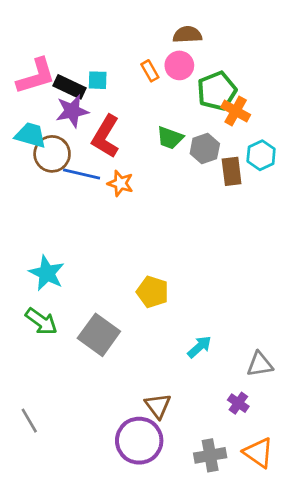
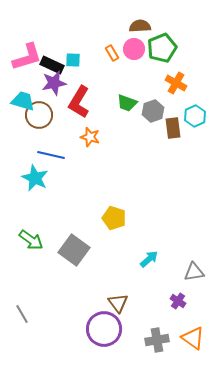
green pentagon: (217, 91) -> (162, 48), moved
blue line: (82, 174) -> (51, 155), moved
cyan star: (47, 273) -> (35, 178), moved

